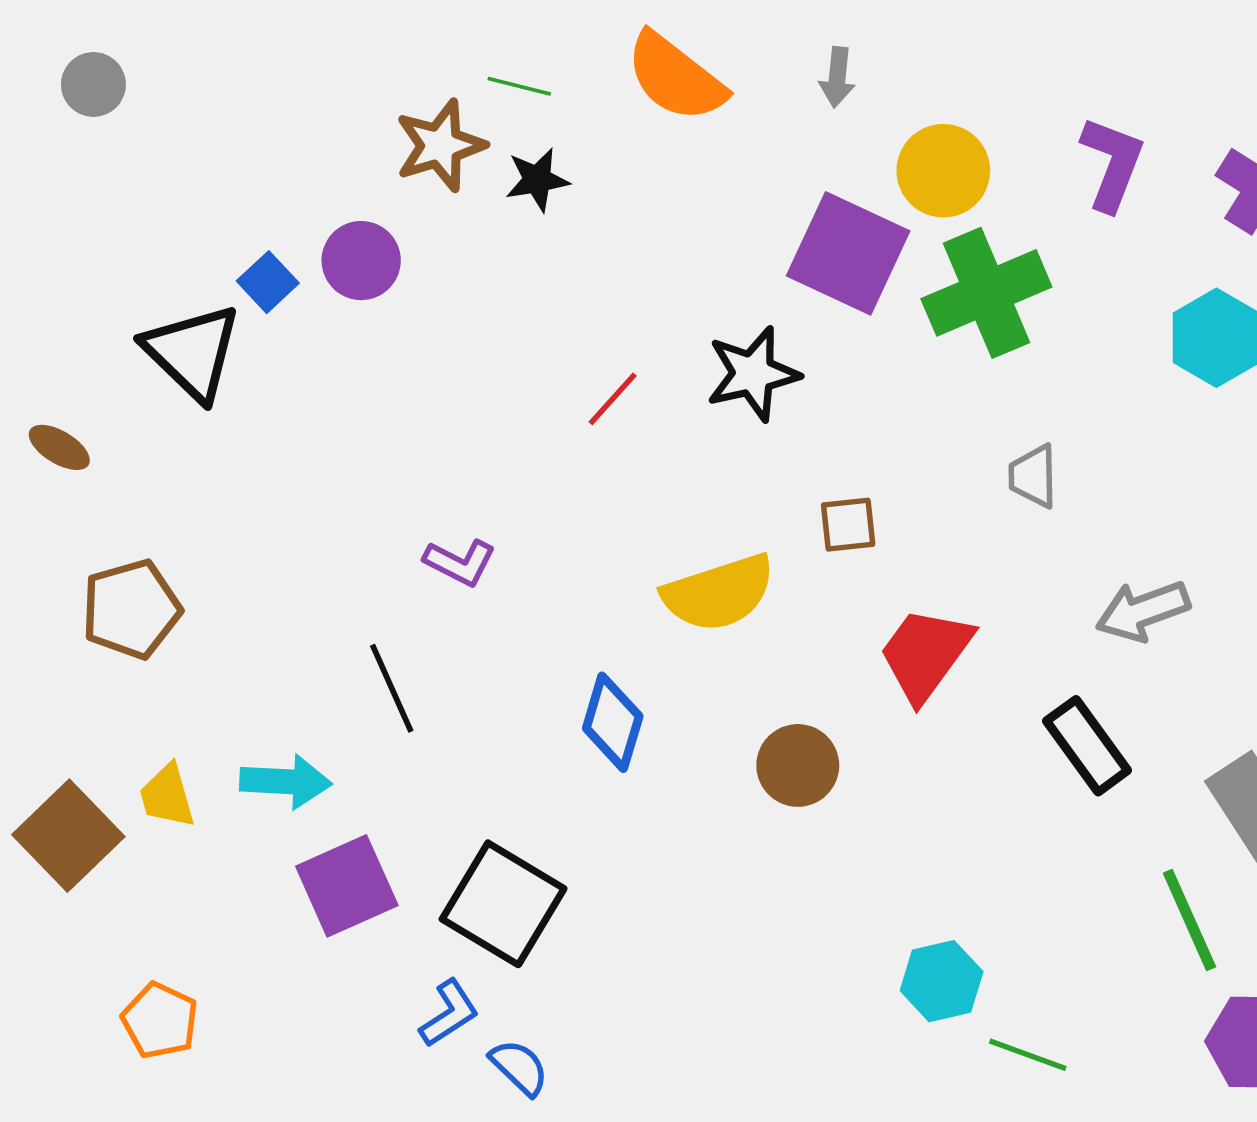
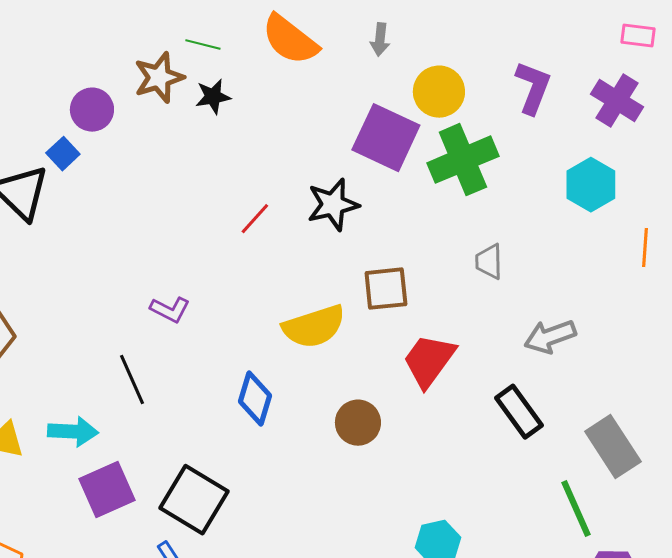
purple circle: (361, 261) -> (92, 110), moved
brown square: (848, 525) -> (386, 289), size x1.4

